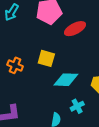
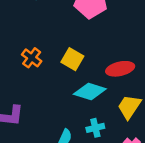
red ellipse: (75, 29) -> (120, 69), moved

